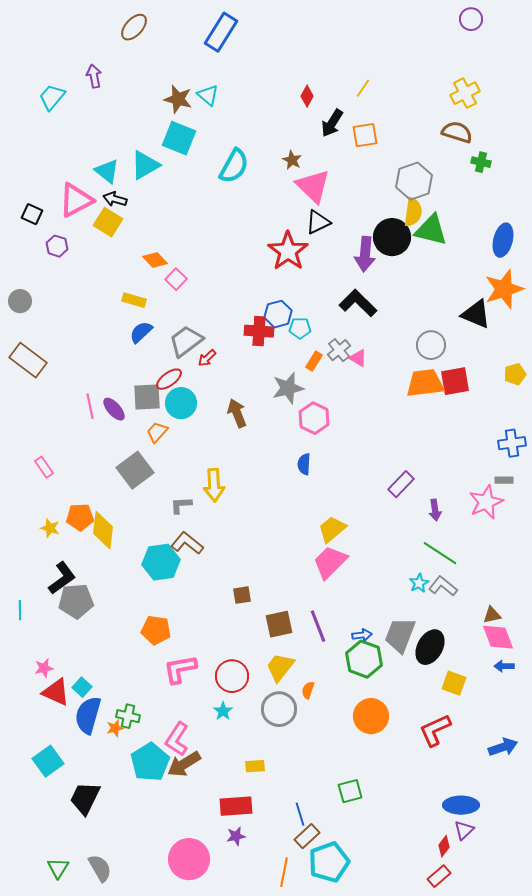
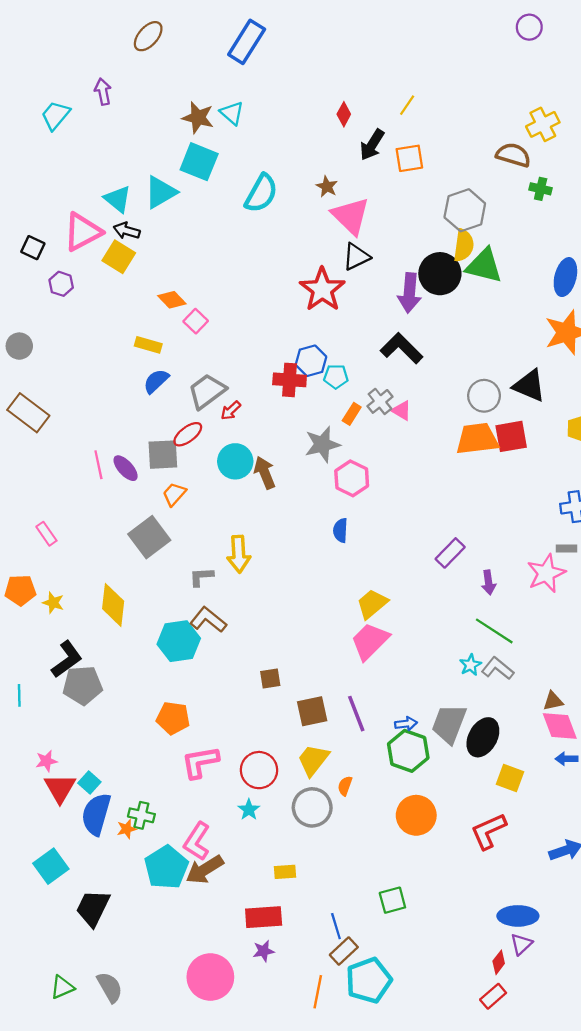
yellow cross: (465, 93) -> (543, 124), moved
black triangle: (476, 314) -> (529, 386), moved
cyan circle: (181, 403) -> (235, 461), moved
orange pentagon: (80, 517) -> (20, 590), moved
red triangle: (56, 692) -> (60, 788), turned 36
green triangle: (58, 868) -> (62, 987), turned 35

